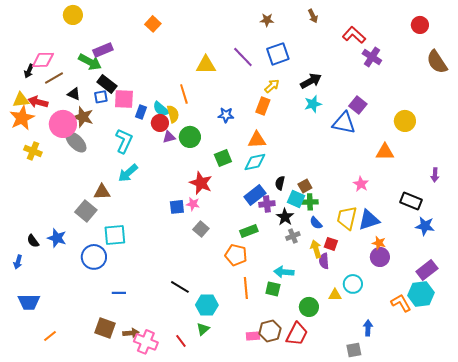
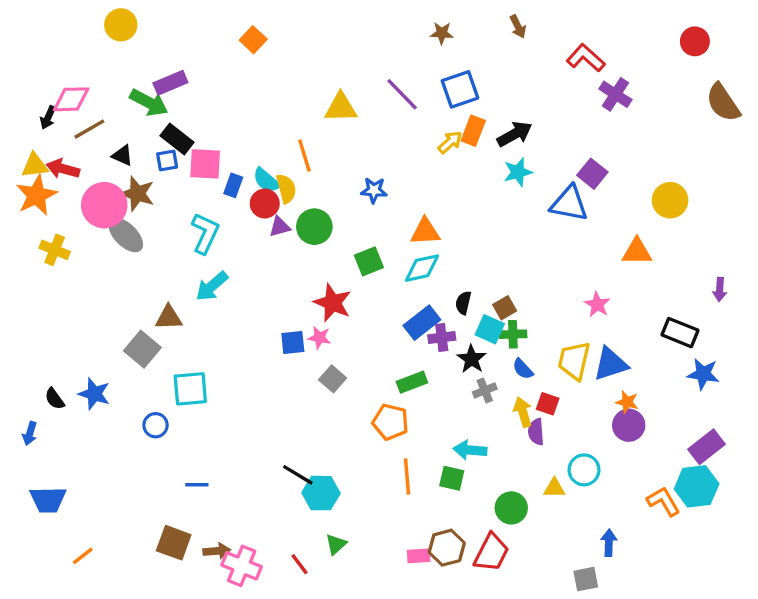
orange rectangle: (263, 106) -> (473, 131), moved
blue circle: (94, 257) -> (156, 425), size x0.6
cyan hexagon: (207, 305) -> (321, 493), moved

